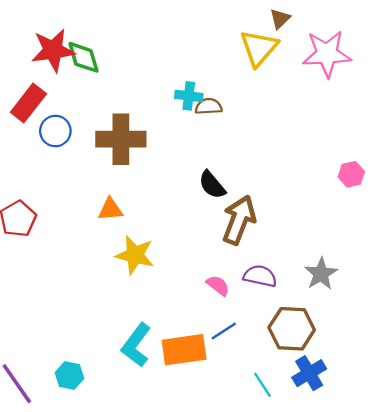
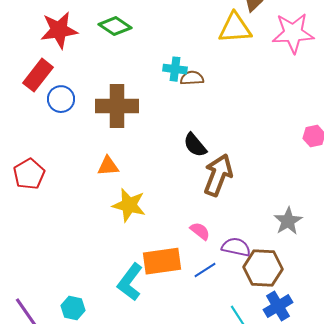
yellow triangle: (259, 48) -> (235, 28), turned 45
green diamond: (83, 57) -> (115, 26), moved, turned -40
purple semicircle: (260, 276) -> (236, 247), moved
orange rectangle: (184, 350) -> (162, 261), moved

